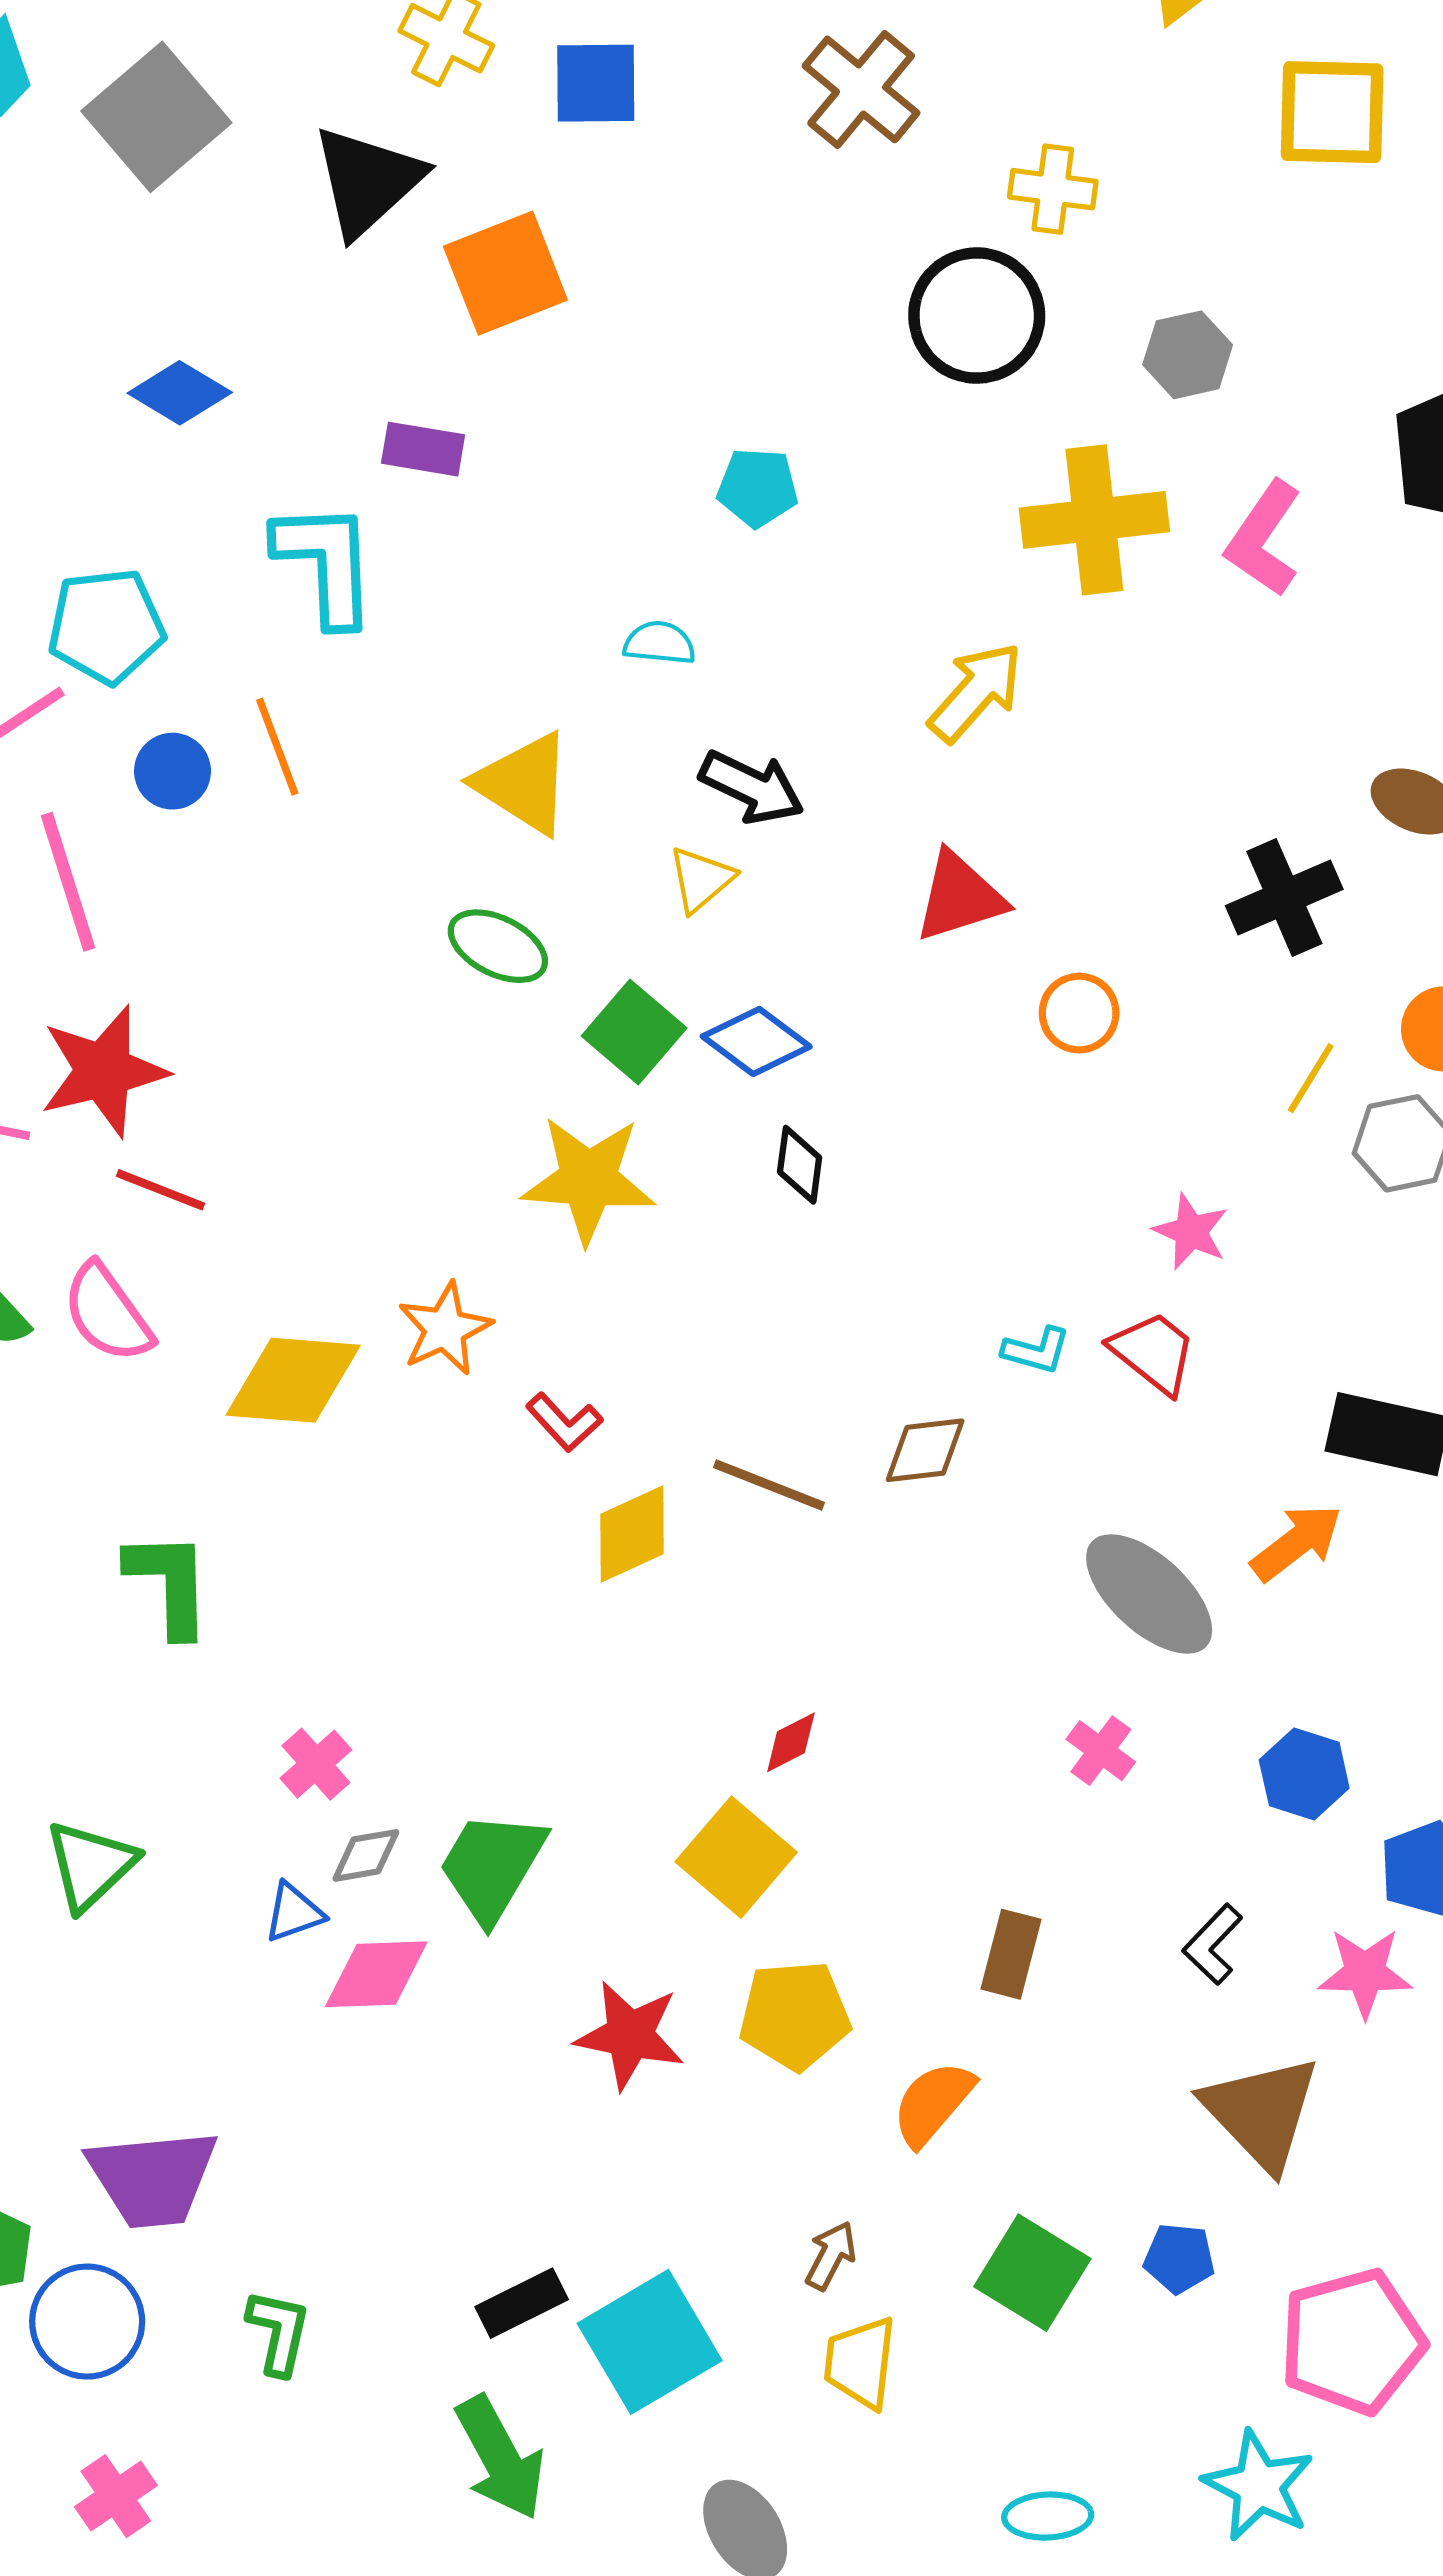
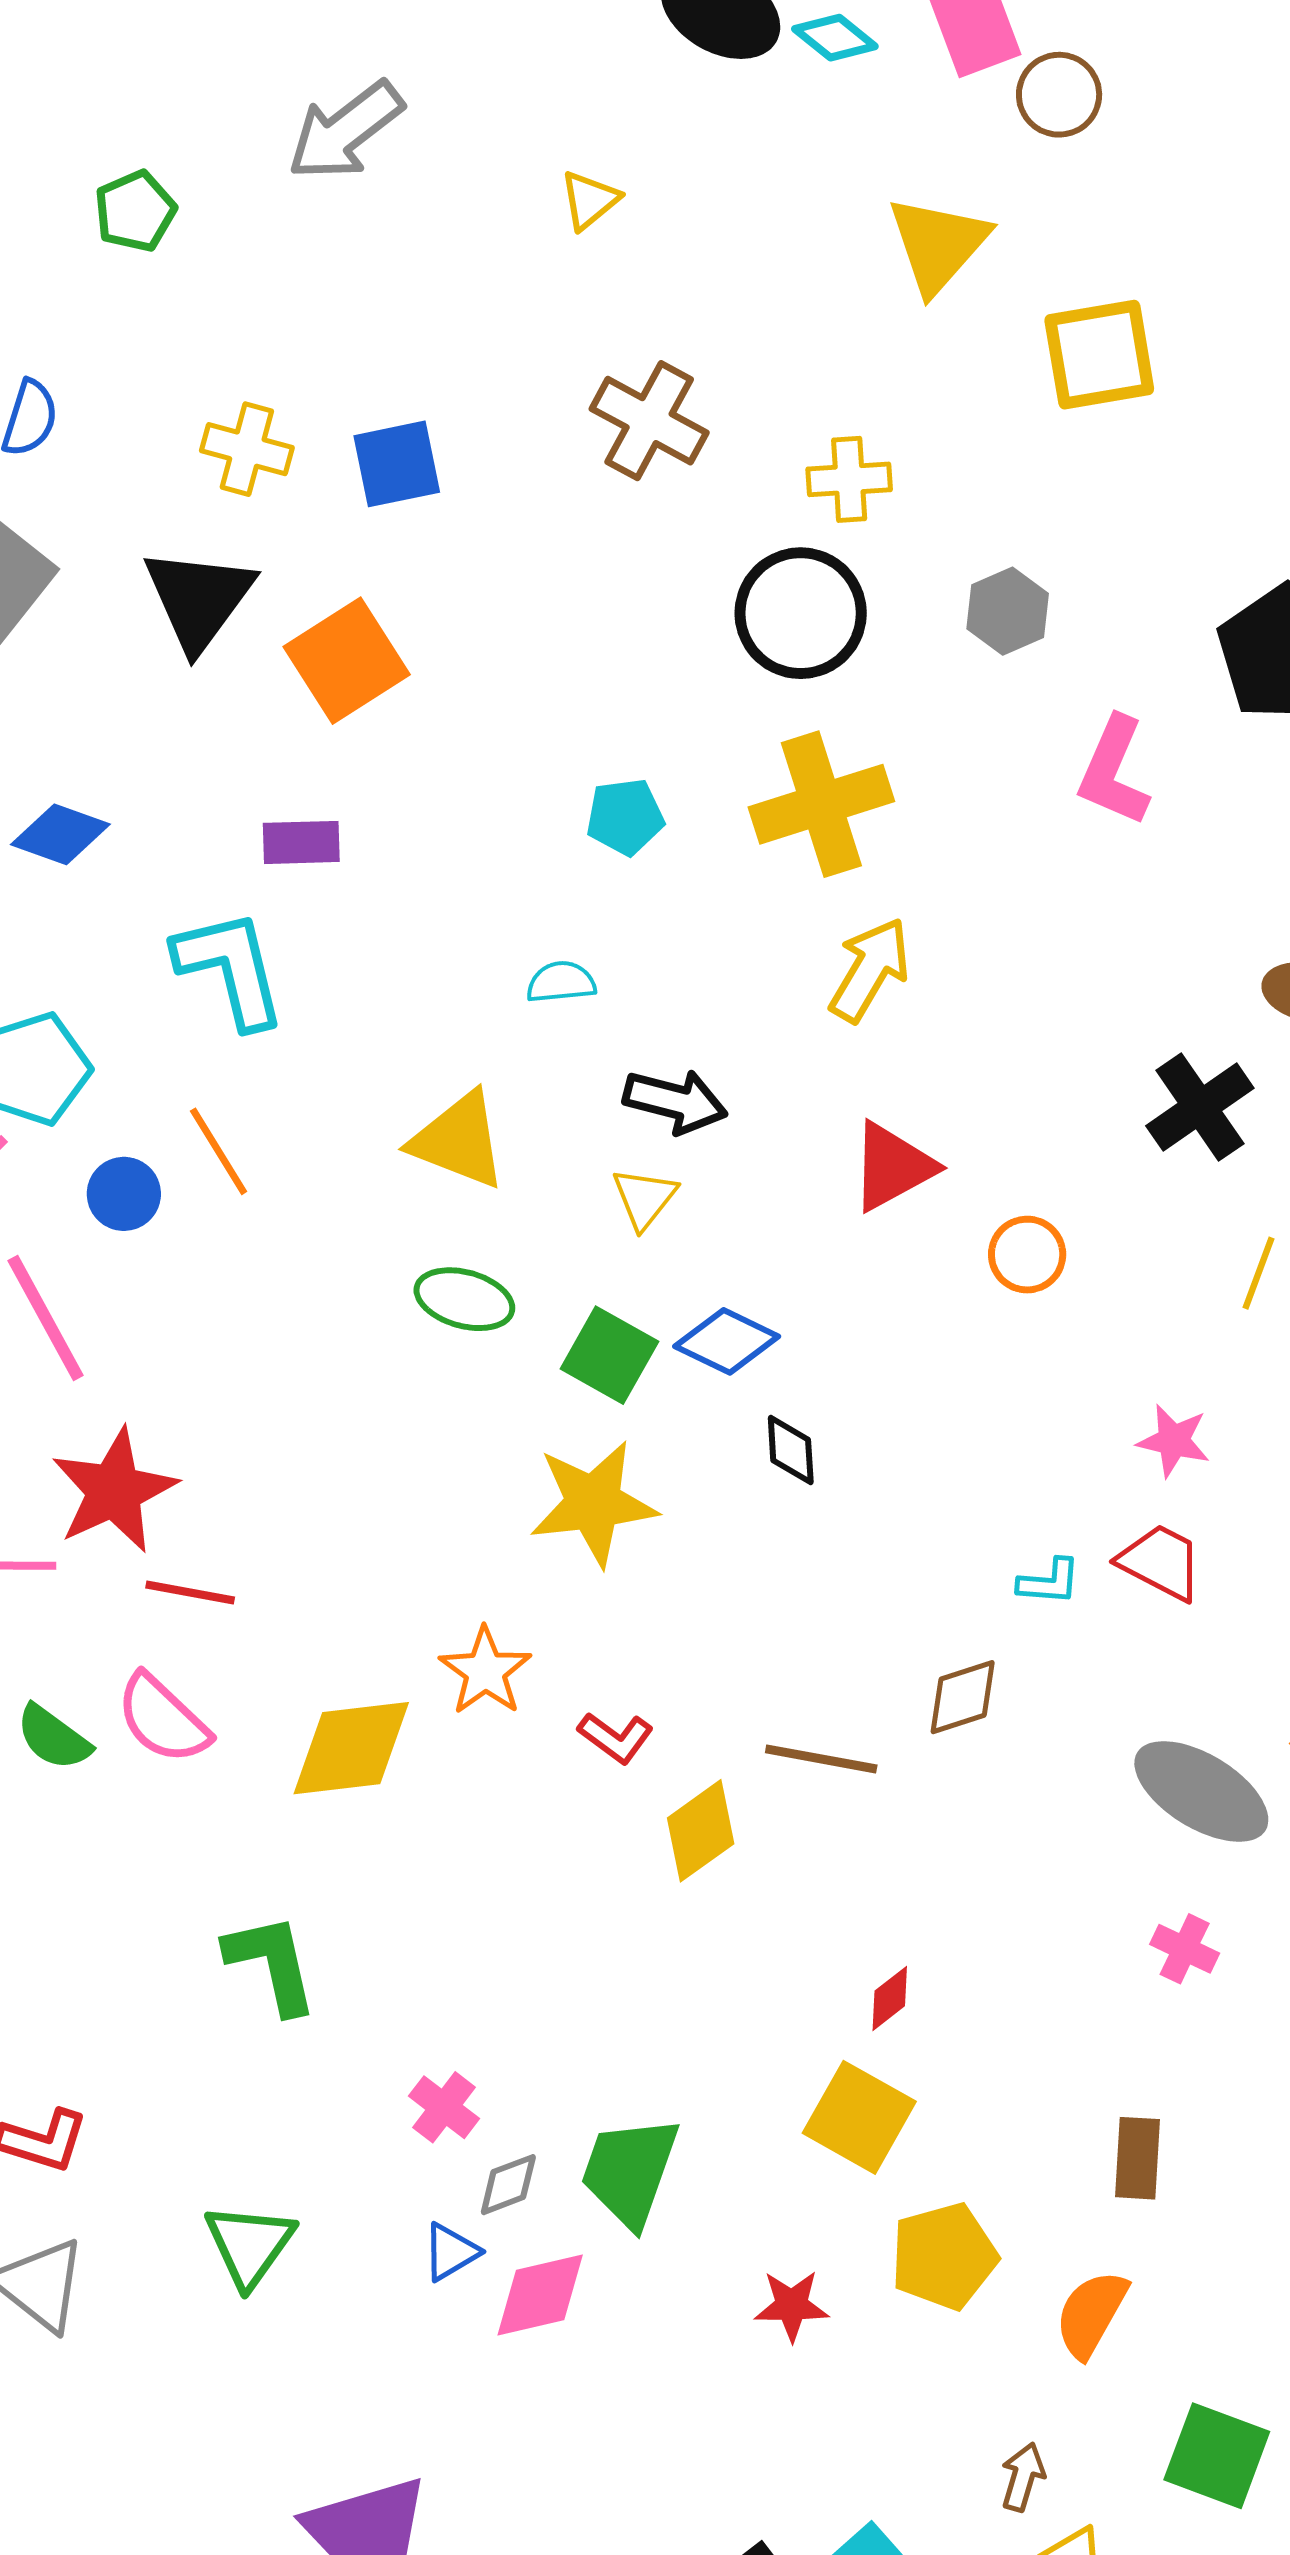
yellow cross: (1094, 520) -> (821, 804), moved
red star: (630, 2035) -> (792, 2306), size x0.7

